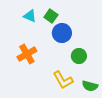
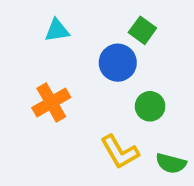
cyan triangle: (30, 16) -> (57, 30), turned -32
green square: (51, 16) -> (142, 30), moved

